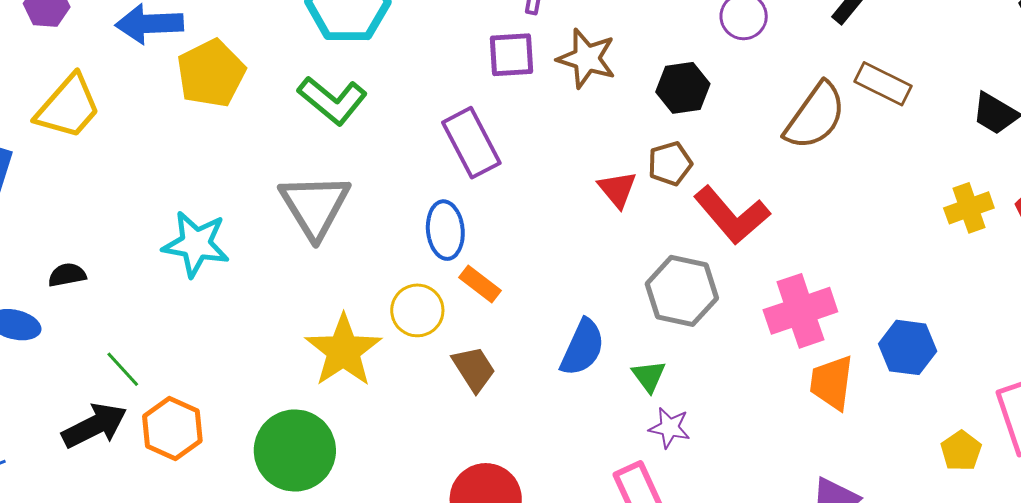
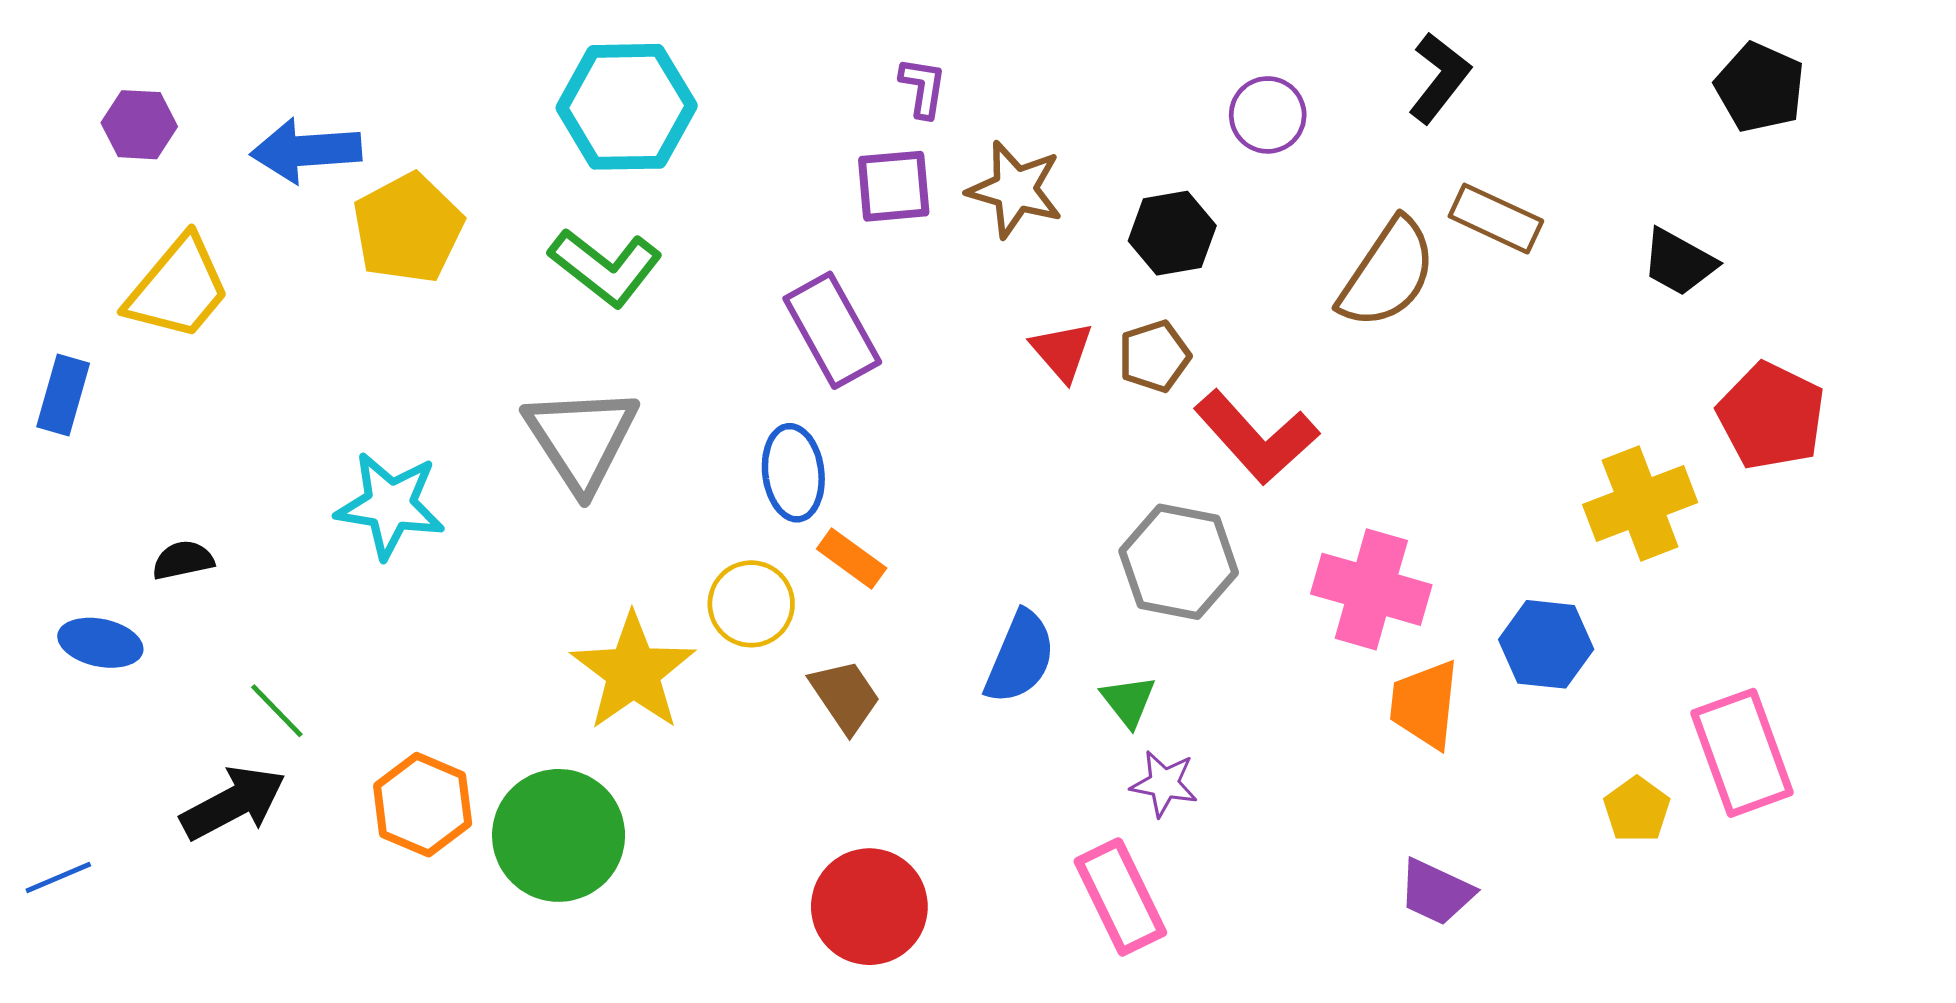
red triangle: (617, 189) -> (1062, 351), moved
yellow cross: (969, 208) -> (1640, 504), moved, size x1.4
pink cross: (800, 311) -> (1371, 589), turned 36
orange hexagon: (172, 429) -> (423, 805), moved

